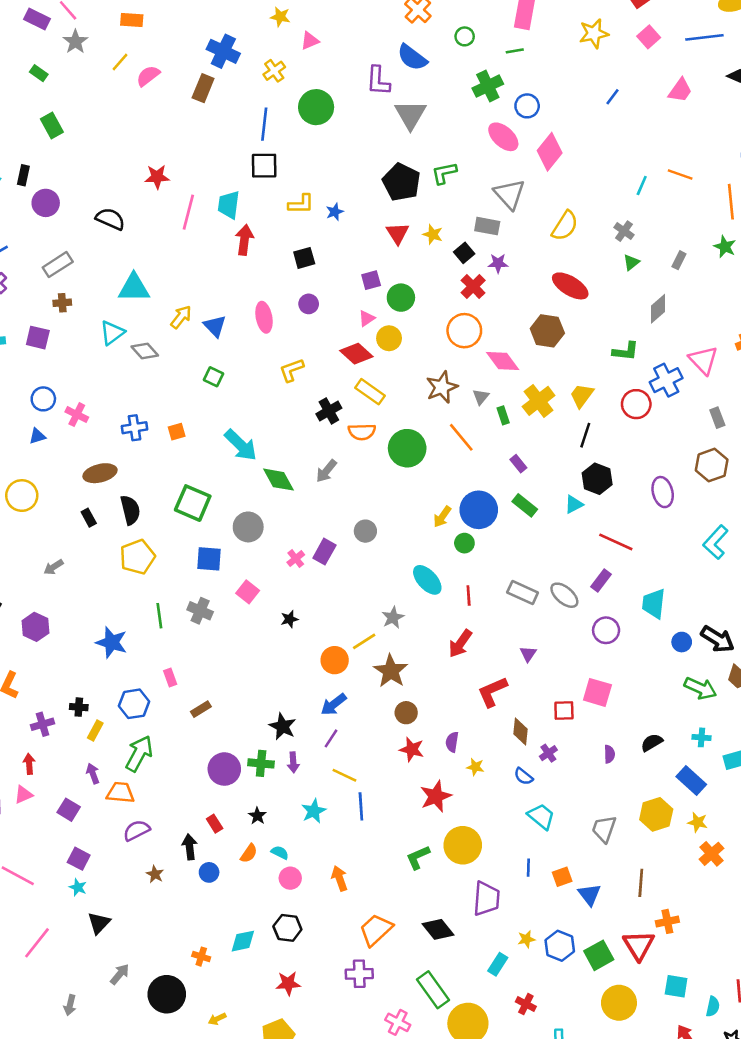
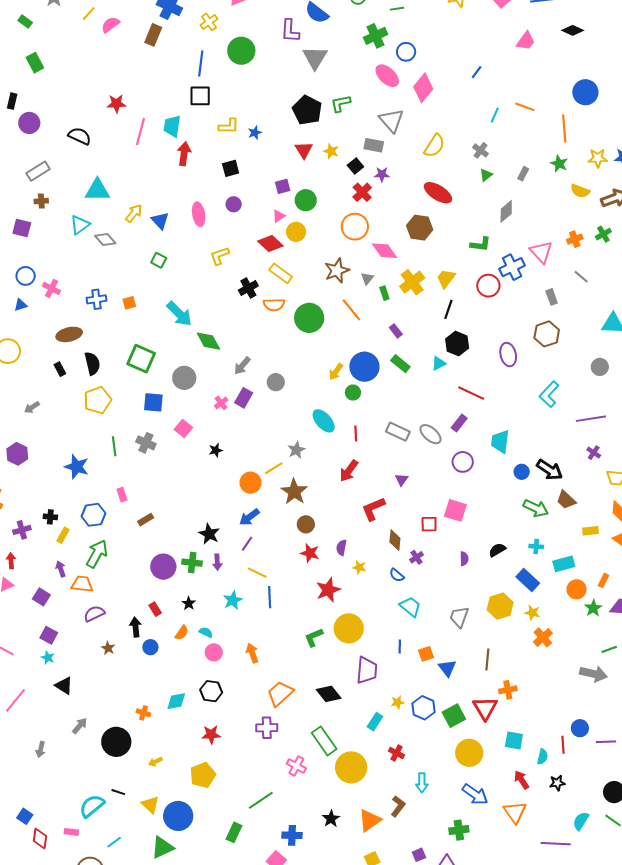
blue line: (613, 97) -> (477, 72), moved
gray arrow: (326, 471) -> (242, 366), moved
black triangle: (99, 923) -> (64, 686), turned -42

